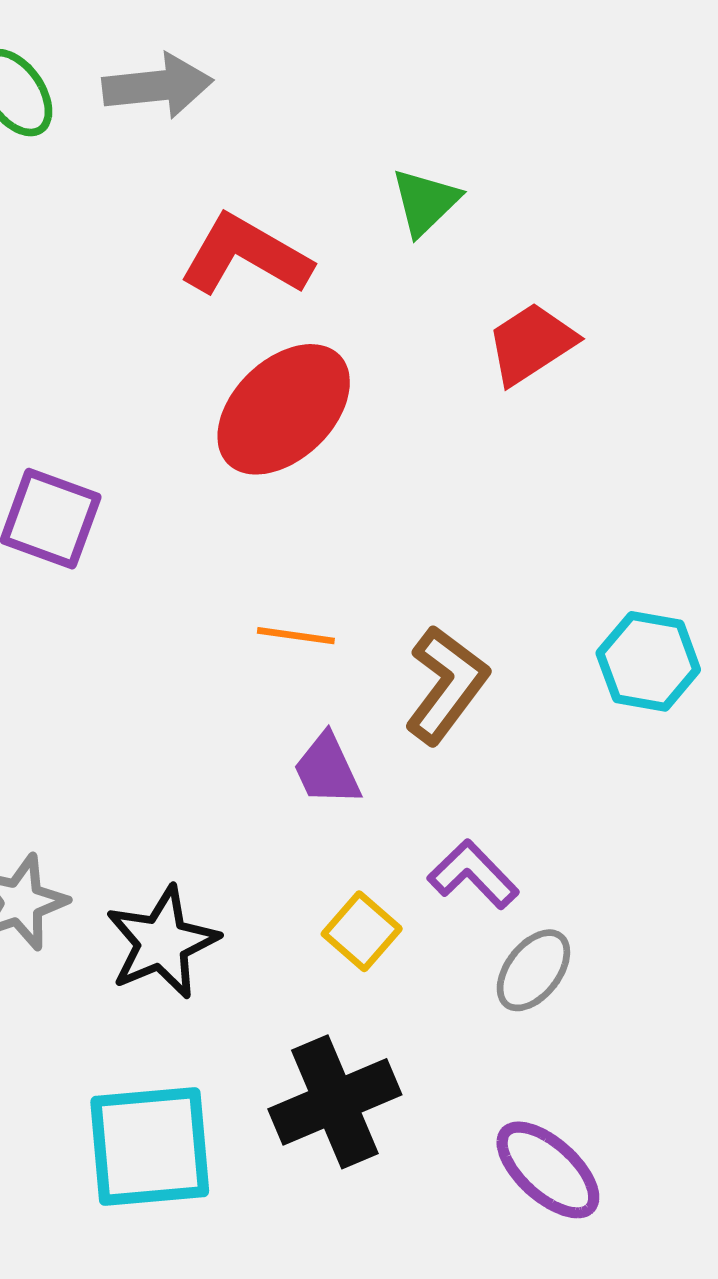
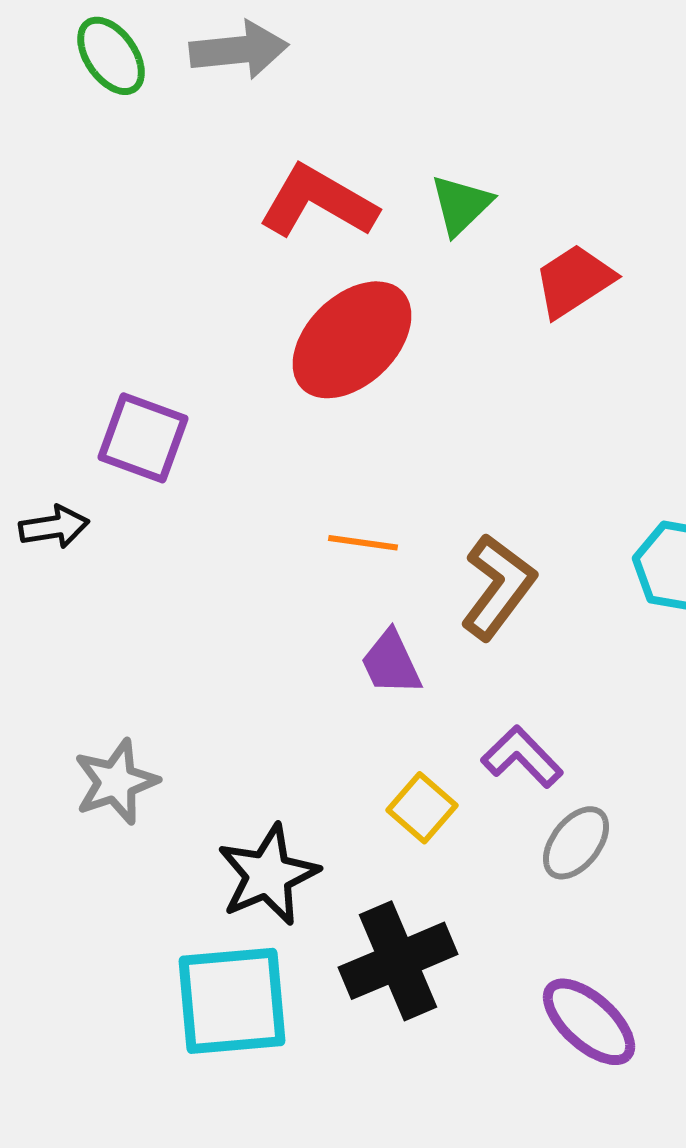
green triangle: (425, 202) -> (461, 205), moved
black star: (162, 942) -> (268, 875), moved

